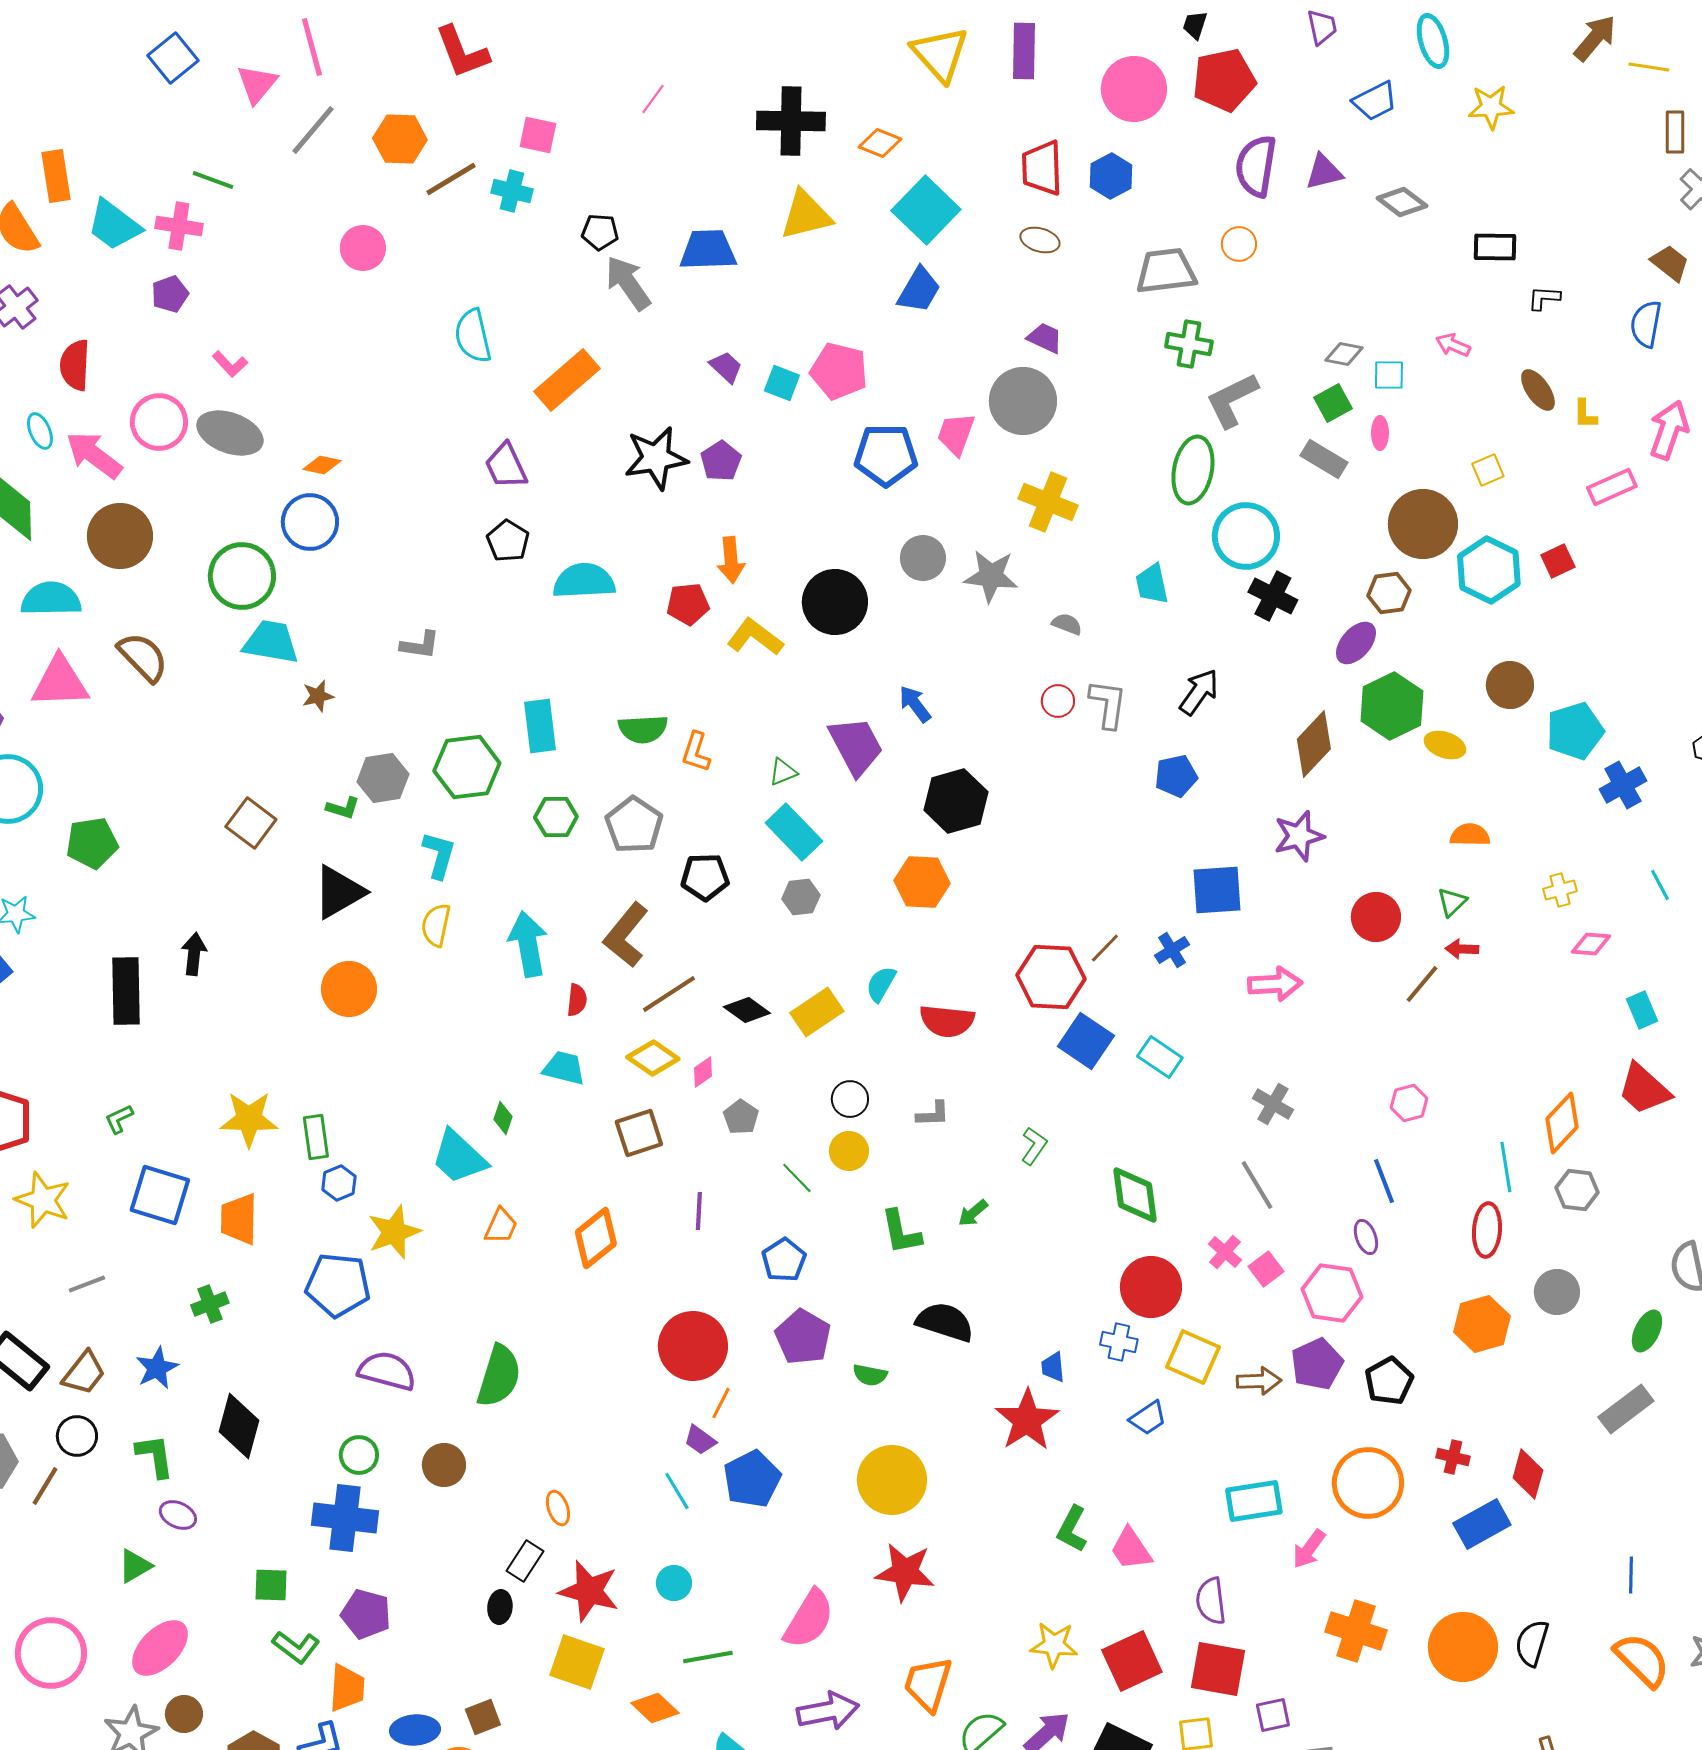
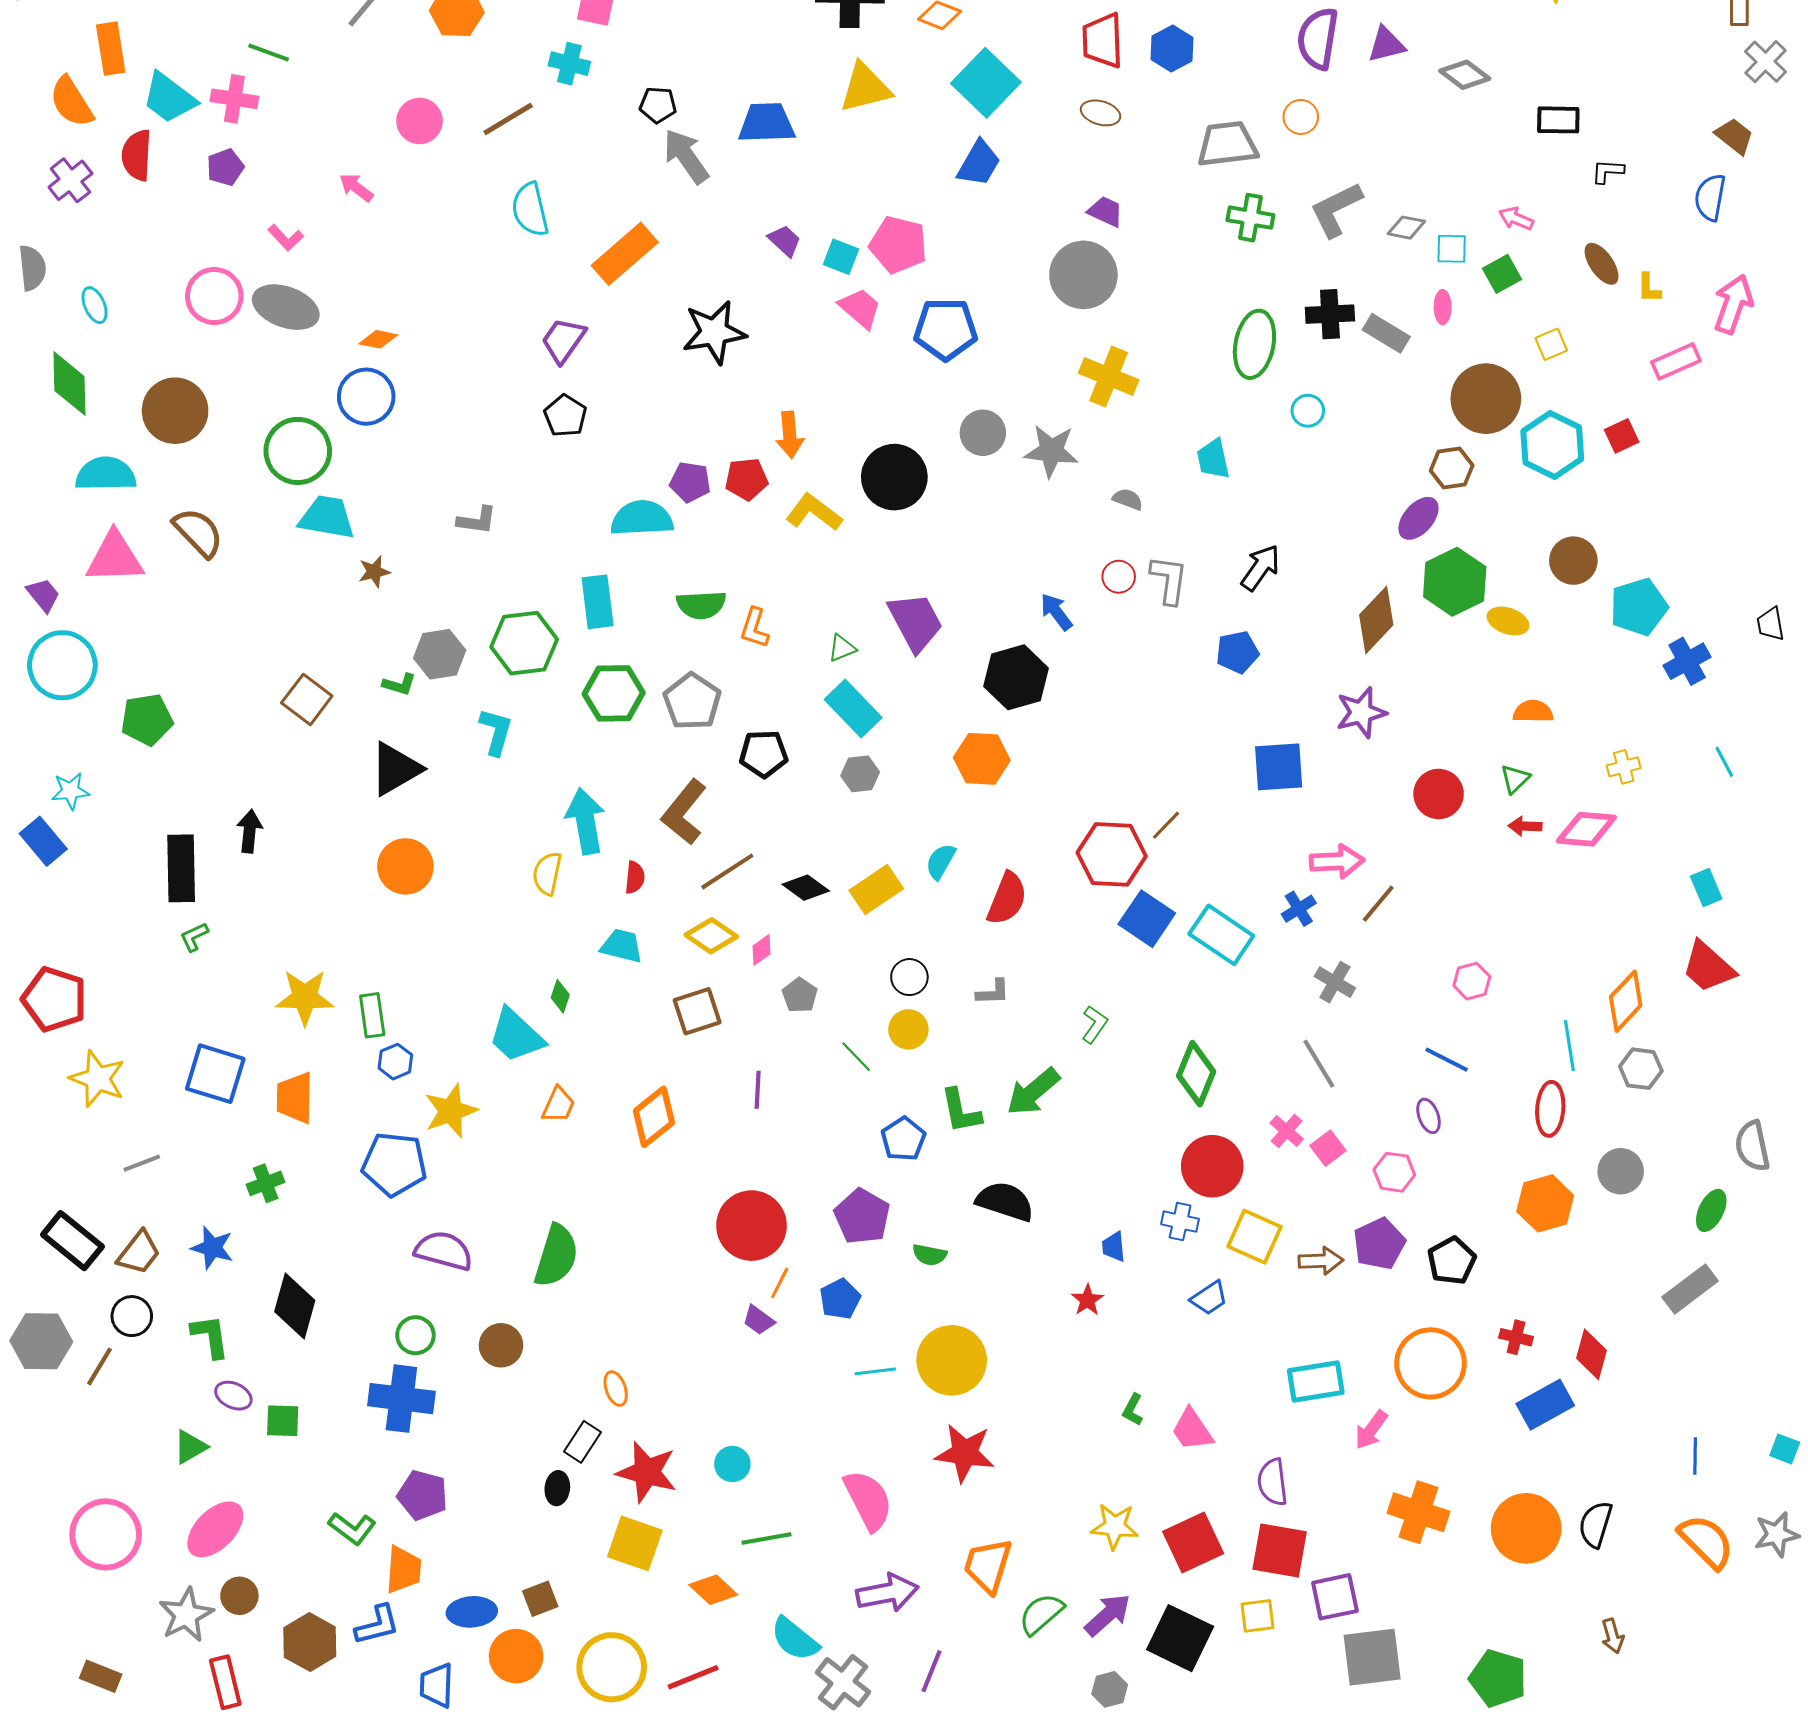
brown line: (451, 179) -> (508, 119), moved
red semicircle: (75, 365) -> (137, 155), moved
gray L-shape: (1232, 400) -> (1336, 210), moved
green square: (1333, 403) -> (1502, 274), moved
pink trapezoid: (956, 434) -> (860, 308), moved, turned 111
pink arrow: (94, 455) -> (356, 187), moved, size x0.6
purple pentagon: (721, 461) -> (690, 482), moved, turned -30
purple trapezoid: (506, 466) -> (563, 340), turned 60
cyan circle: (1246, 536) -> (1308, 411), size x0.5
cyan semicircle: (584, 581) -> (642, 518), moved
black cross: (1273, 596) -> (1330, 314), moved, turned -30
blue arrow: (915, 704) -> (1056, 612), moved
green hexagon: (556, 817) -> (614, 693), size x1.4
yellow semicircle: (436, 925) -> (547, 873), moved
pink diamond: (1591, 944) -> (1586, 829), moved, size x1.5
blue cross: (1172, 950) -> (1299, 909), moved
brown line: (1422, 984) -> (1378, 904), moved
red semicircle: (947, 1021) -> (1007, 899), turned -74
cyan rectangle: (1160, 1057) -> (1221, 935), size x1.4
green L-shape: (119, 1119) -> (194, 937), moved
blue line: (1384, 1181) -> (1447, 1060), turned -42
green diamond: (1135, 1195) -> (1196, 1074), turned 30
green arrow: (973, 1213) -> (1033, 1092), size x1.8
blue pentagon: (784, 1260) -> (903, 1139), moved
pink hexagon: (1332, 1293) -> (1394, 1172), size x0.7
blue star: (157, 1368) -> (212, 1248), turned -30
red star: (1027, 1420) -> (1087, 1300), size x0.5
blue pentagon: (752, 1479) -> (840, 1299), moved, size x0.7
cyan line: (677, 1491) -> (875, 1371), moved, turned -66
green L-shape: (1072, 1529) -> (1133, 1410), size x0.7
green square: (271, 1585) -> (283, 1421), moved
pink semicircle: (809, 1619) -> (868, 1500), turned -58
purple square: (1273, 1715) -> (1335, 1597), size x1.4

